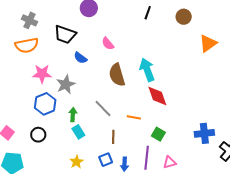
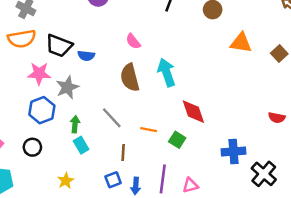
black trapezoid: (65, 34) -> (59, 46), moved
orange triangle: (208, 43) -> (241, 43), turned 42
pink semicircle: (108, 44) -> (133, 41), moved
blue semicircle: (80, 58) -> (86, 56), turned -32
red diamond: (157, 96) -> (193, 112), moved
green square: (158, 134) -> (177, 140), moved
yellow star: (77, 162) -> (66, 181), moved

